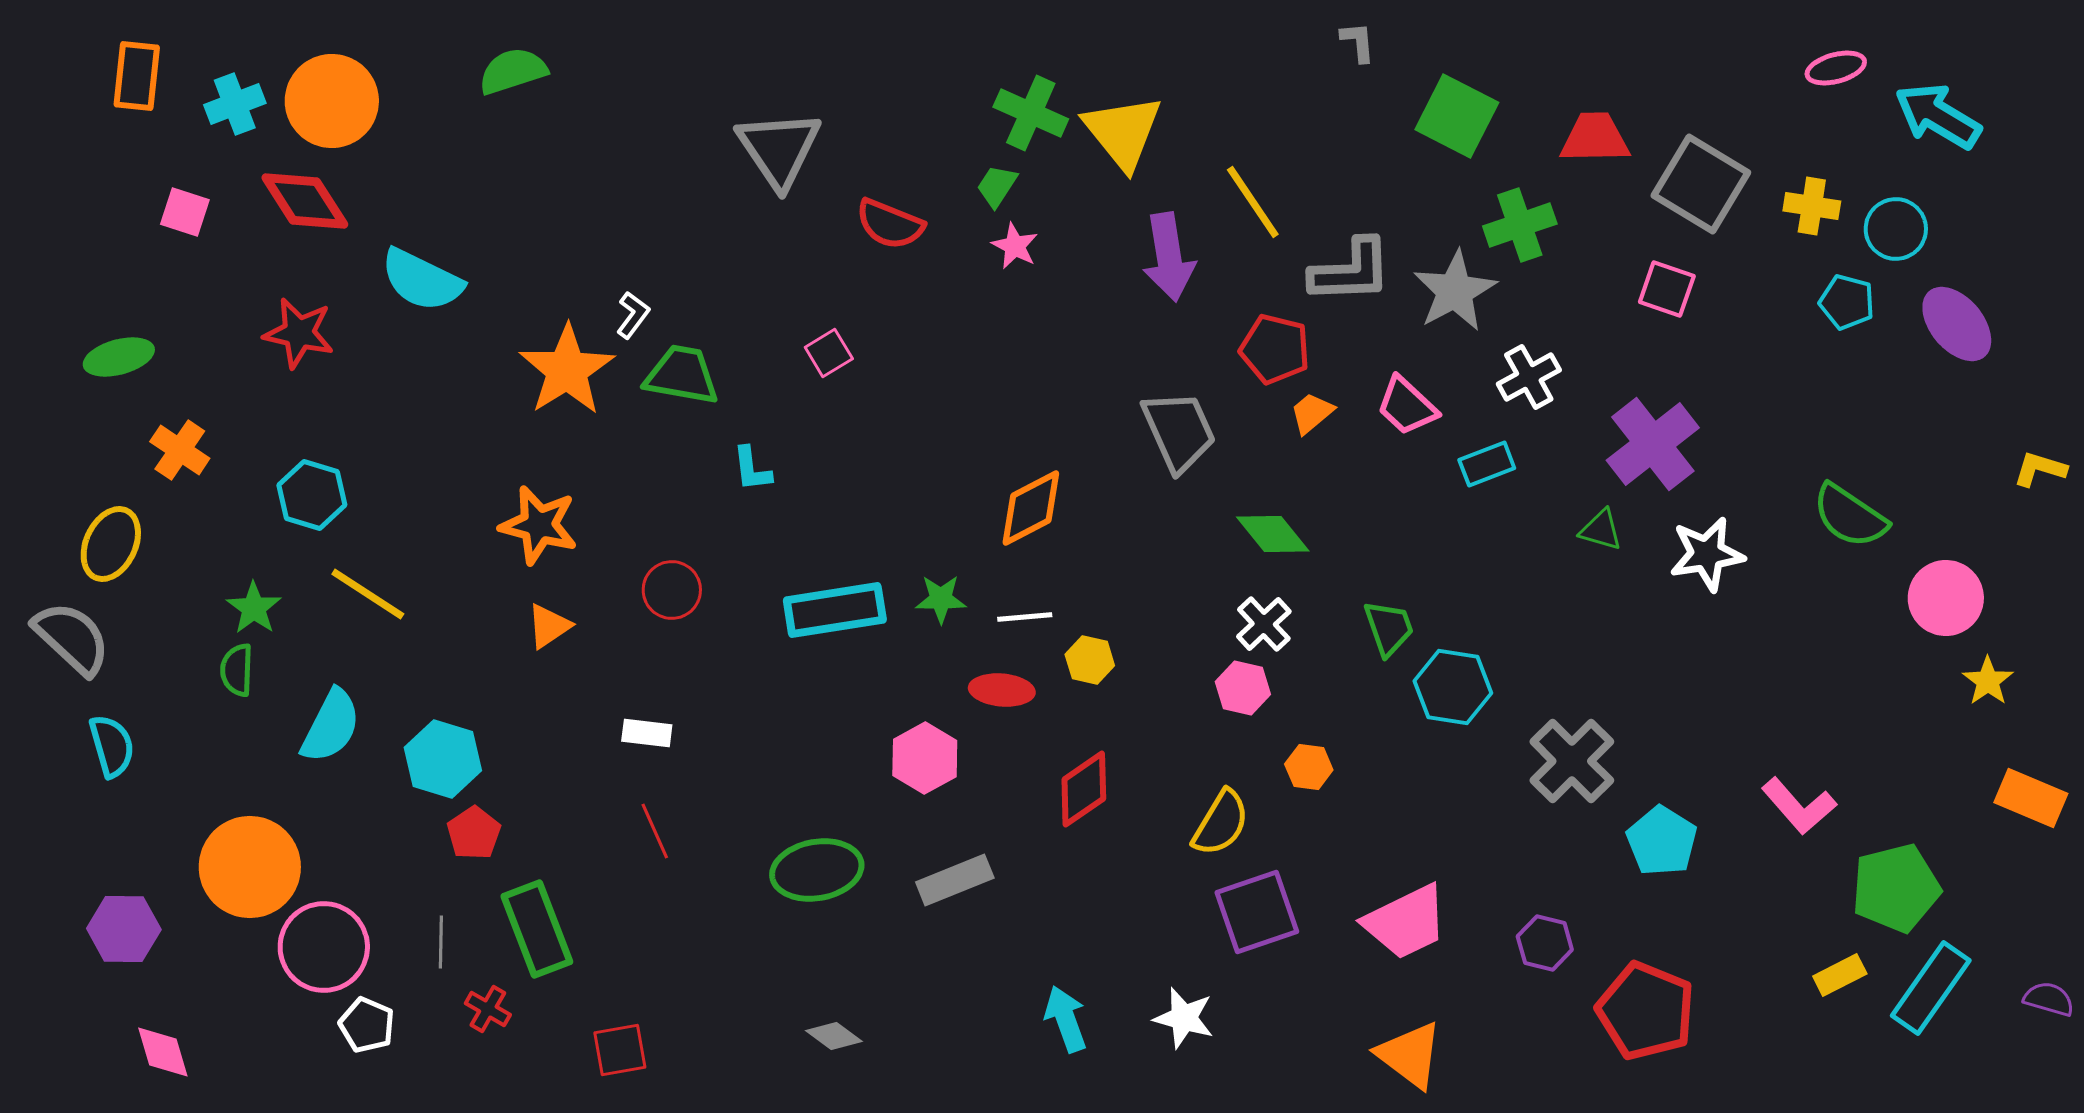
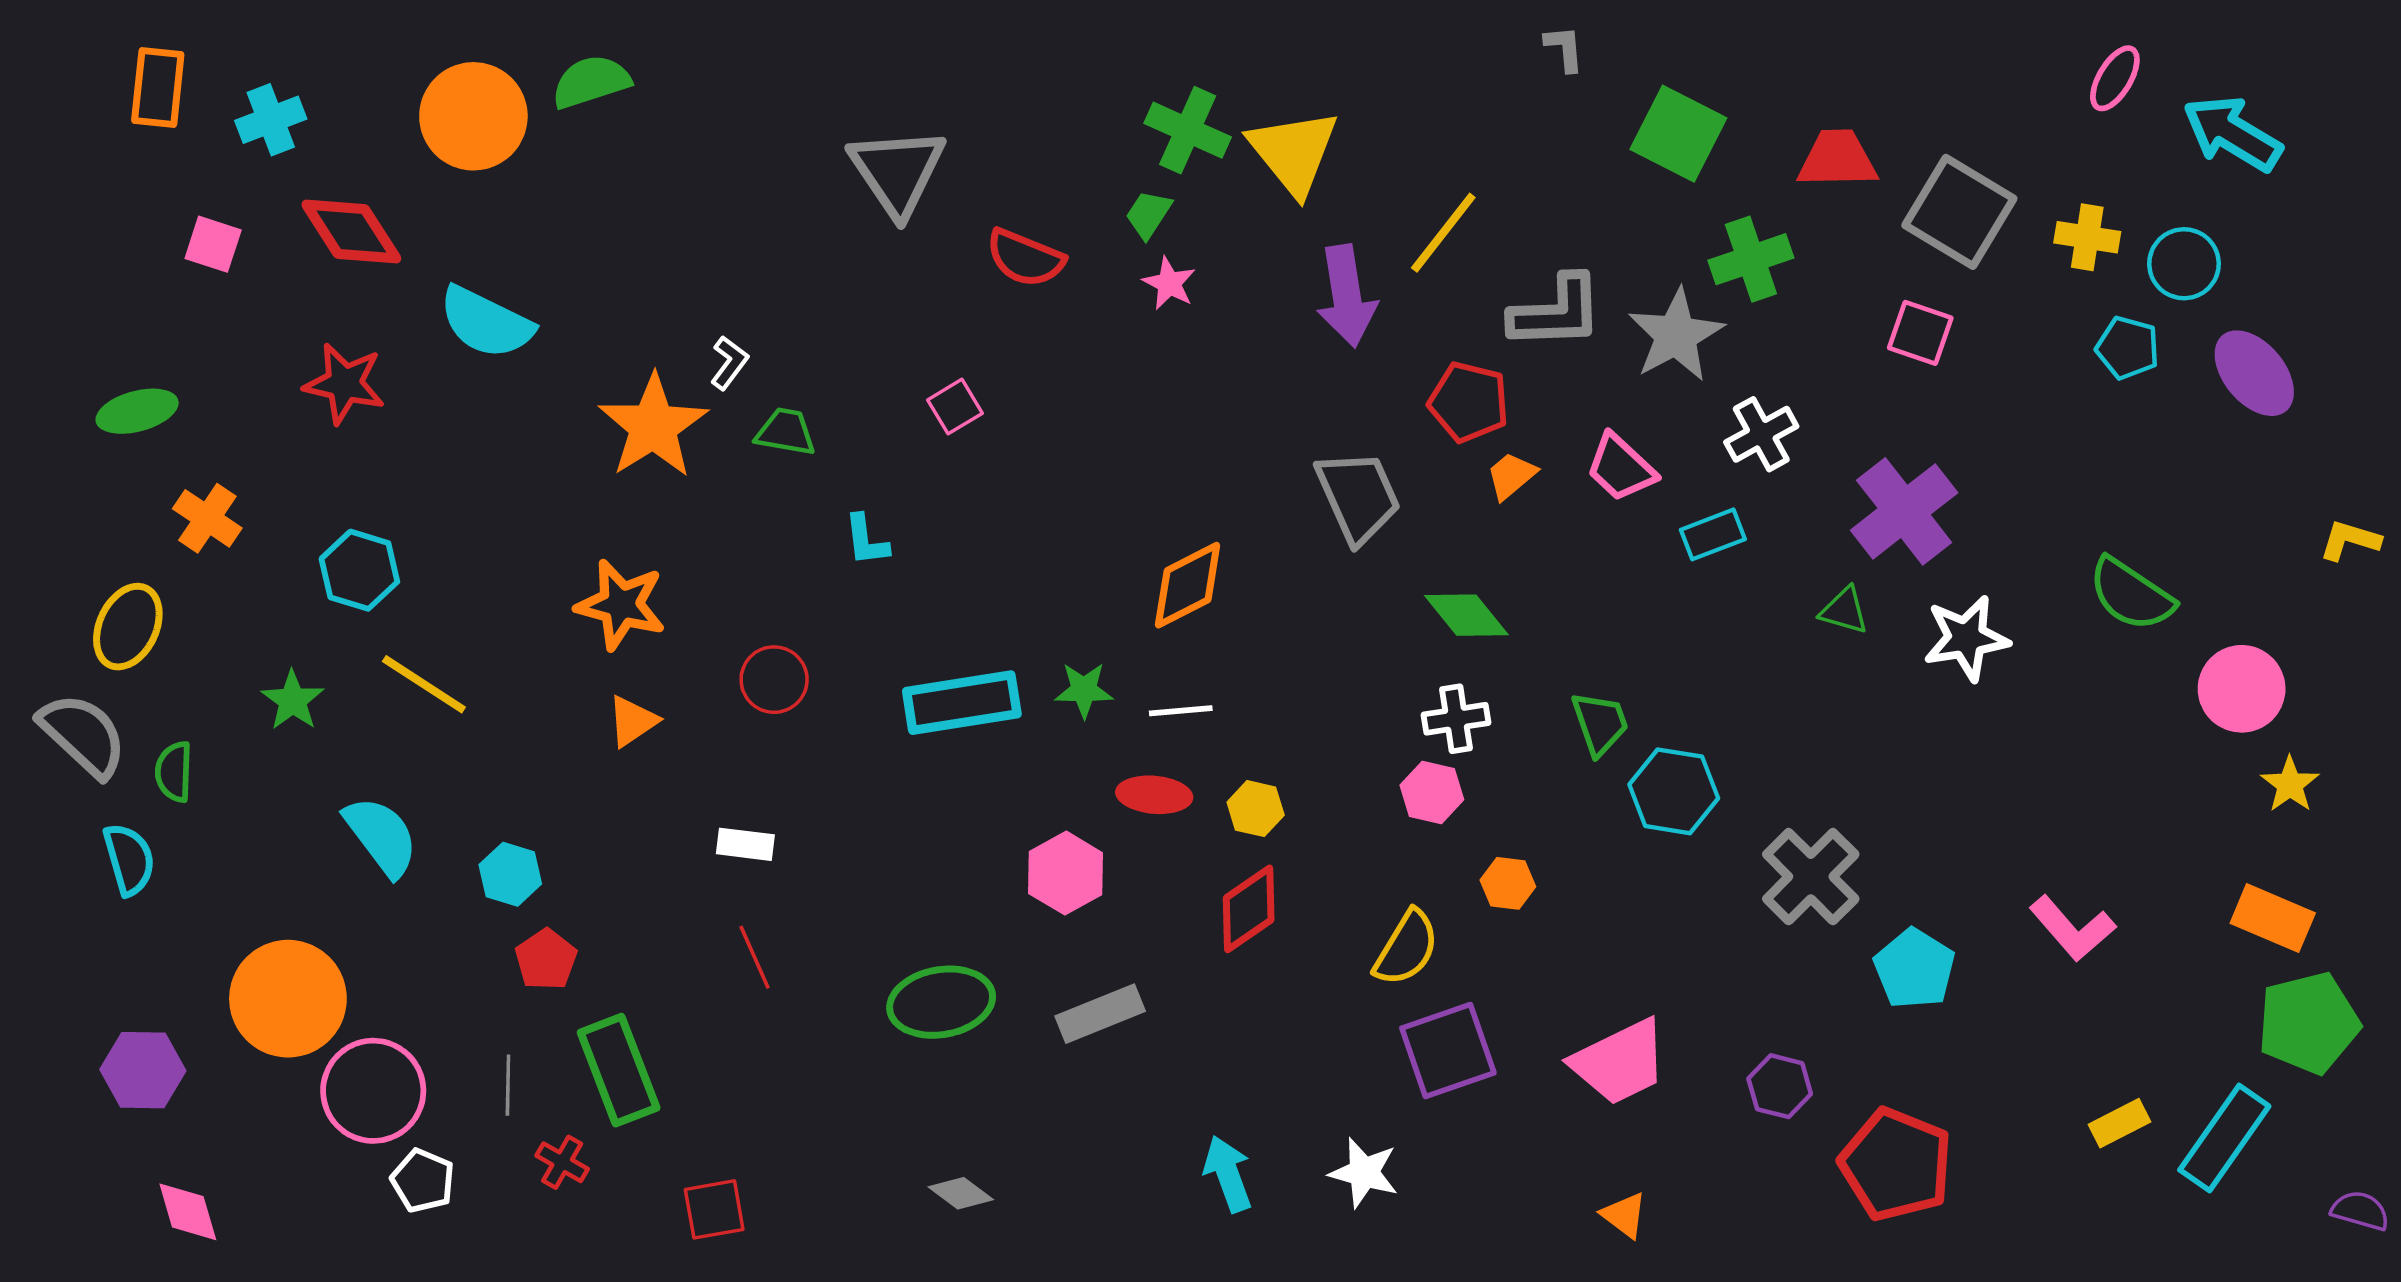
pink ellipse: (1836, 68) -> (2115, 78), turned -44
orange circle: (332, 101) -> (473, 116), moved
yellow line: (1253, 202) -> (1443, 233), turned 72
green trapezoid: (682, 375) -> (786, 432), size x0.7
white cross: (1264, 624) -> (1456, 719), turned 34
yellow hexagon: (1090, 660) -> (1256, 809), moved
green semicircle: (237, 670) -> (174, 772), moved
cyan semicircle: (331, 726) -> (381, 836), turned -64
cyan hexagon: (443, 759) -> (510, 874), size x0.7
orange rectangle: (2031, 798) -> (2273, 918), moved
green pentagon: (1896, 888) -> (2308, 1023), moved
purple semicircle: (2049, 999) -> (2360, 1211), moved
orange triangle: (1410, 1055) -> (1624, 1215), size x0.6

